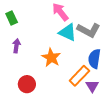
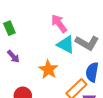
purple arrow: (16, 46) -> (13, 56), turned 128

